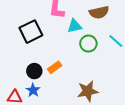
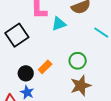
green circle: (88, 44) -> (78, 61), moved

